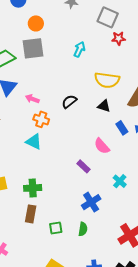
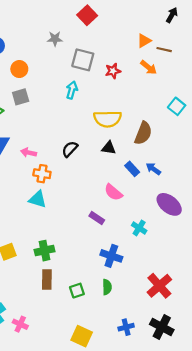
gray square: (108, 17) -> (83, 60), moved
gray square: (33, 48) -> (21, 97), size x0.7
blue cross: (91, 202) -> (111, 256), turned -30

